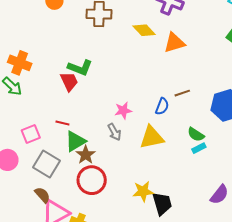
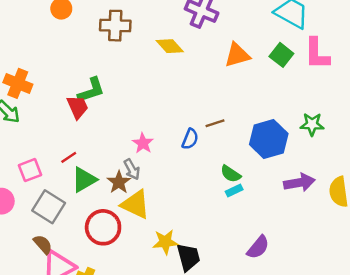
orange triangle: (174, 43) -> (237, 55), moved
green L-shape: (80, 68) -> (91, 90), turned -40
pink star: (123, 110) -> (143, 143), turned -30
red line: (62, 123) -> (69, 157), turned -48
yellow triangle: (152, 137) -> (135, 204), moved, turned 36
brown star: (86, 155) -> (119, 182), moved

